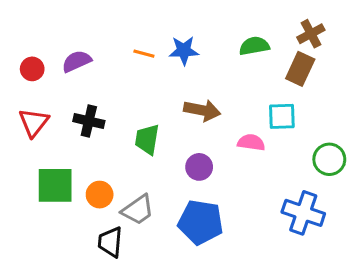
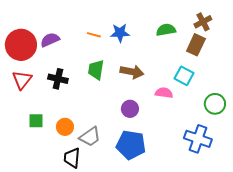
red circle: (32, 69) -> (21, 45), size x2.0
cyan square: (282, 116) -> (184, 76), turned 30
green trapezoid: (147, 139) -> (96, 70), moved
green square: (55, 185) -> (36, 121), size x0.6

